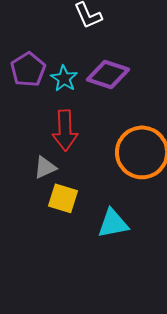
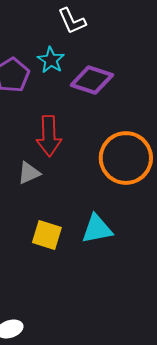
cyan star: (64, 78) -> (51, 60), moved
yellow square: (63, 198) -> (47, 235), moved

